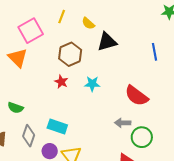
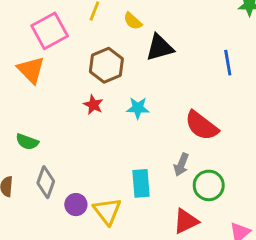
gray arrow: (123, 123) -> (181, 165), turned -70
cyan rectangle: (57, 127) -> (141, 183), moved, turned 66

